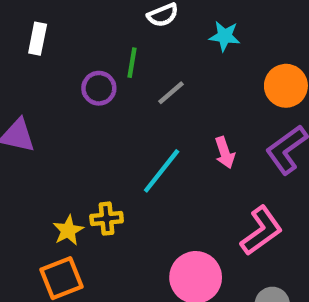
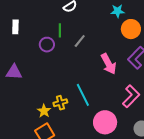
cyan star: (225, 36) -> (118, 11), moved
pink arrow: (225, 153) -> (109, 64), size x1.5
cyan line: (162, 171) -> (83, 95), moved, turned -55

